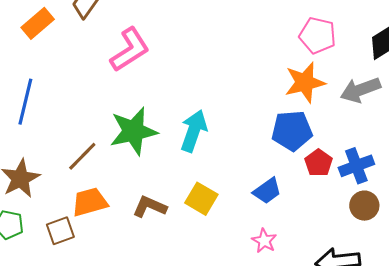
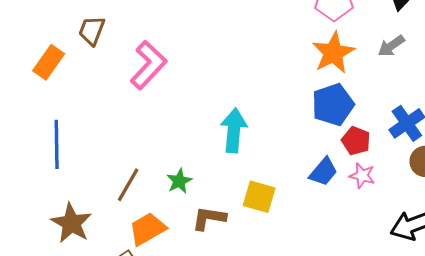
gray arrow: (360, 90) -> (391, 46), size x0.7
green star: (133, 131) -> (179, 181), moved, size x0.5
red pentagon: (319, 163) -> (356, 141), moved
pink star: (264, 241) -> (362, 176), moved

